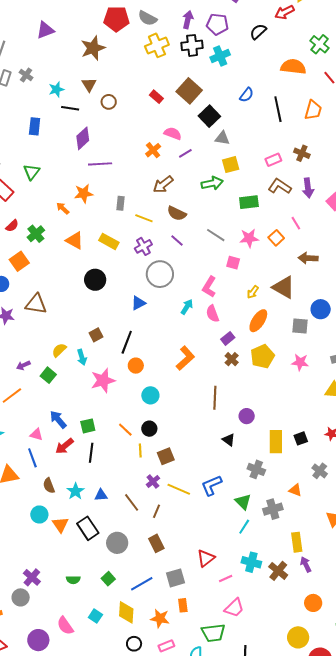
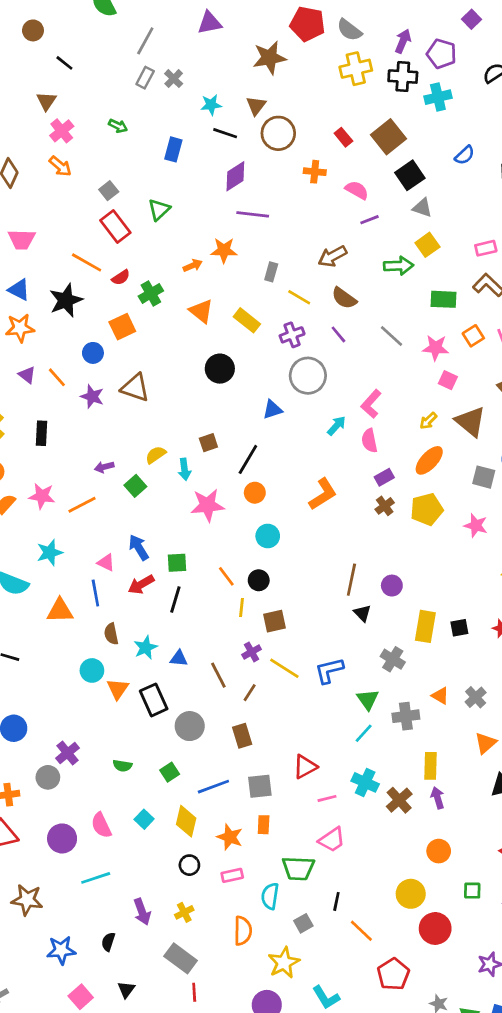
brown circle: (109, 102) -> (278, 133), size x1.6
orange cross: (153, 150) -> (315, 172), moved, turned 35
yellow square: (231, 165) -> (427, 245), turned -30
orange arrow: (63, 208) -> (193, 265), turned 104
orange square: (276, 238) -> (473, 336), moved
pink square: (233, 263) -> (448, 380), moved
brown line: (215, 398) -> (351, 580), moved
gray cross: (320, 471) -> (476, 697), moved

